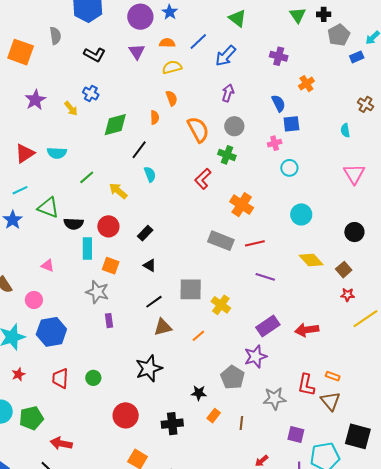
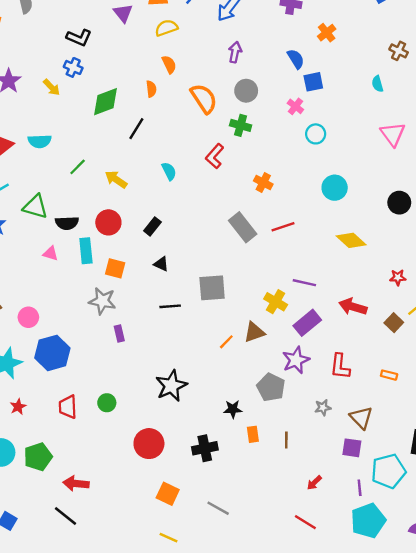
black L-shape: (95, 55) -> (79, 38), moved
pink cross: (275, 143) -> (295, 106), turned -32
cyan semicircle: (150, 174) -> (169, 171), moved
orange cross: (242, 205) -> (263, 182), size x0.7
gray rectangle: (221, 241) -> (243, 227), turned 35
pink triangle: (48, 266) -> (50, 253), moved
brown square: (344, 270) -> (394, 323), moved
purple line: (265, 277) -> (304, 283), moved
black line: (154, 302) -> (170, 306), turned 36
yellow cross: (221, 305) -> (276, 302), moved
brown triangle: (163, 327) -> (254, 332), moved
red arrow: (307, 330) -> (353, 307), moved, turned 30
red L-shape: (306, 385) -> (340, 366), moved
gray star: (275, 398) -> (323, 408), size x0.6
brown triangle: (330, 401) -> (361, 418), moved
orange rectangle: (214, 416) -> (253, 434), turned -40

